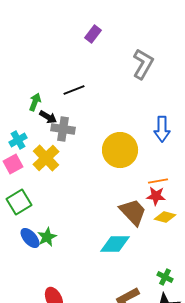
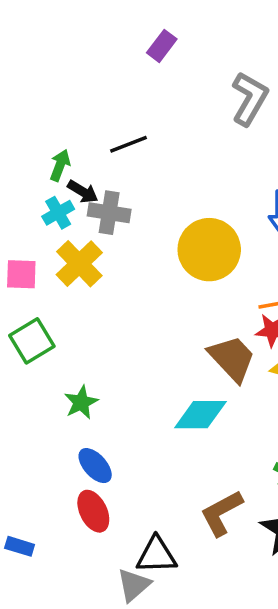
cyan cross: (18, 140) -> (58, 213), moved
pink square: (13, 164) -> (21, 274), turned 30
blue ellipse: (30, 238) -> (95, 466), moved

